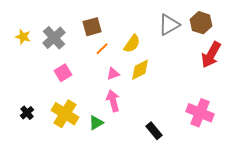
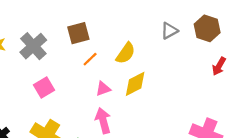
gray triangle: (169, 25) -> (169, 31), size x0.7
red arrow: (211, 55) -> (219, 66), size x0.6

